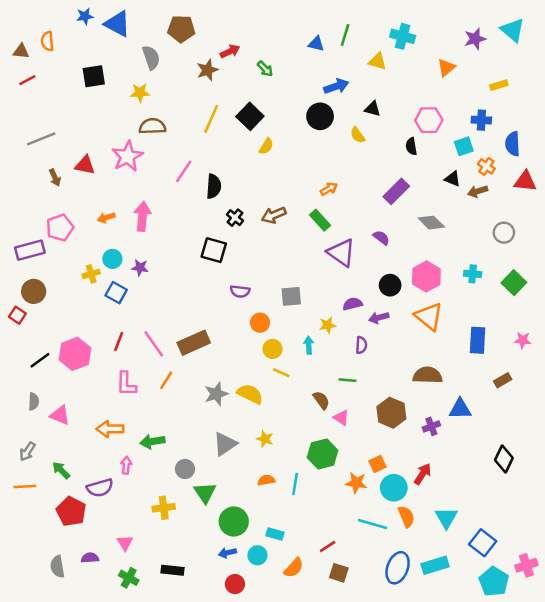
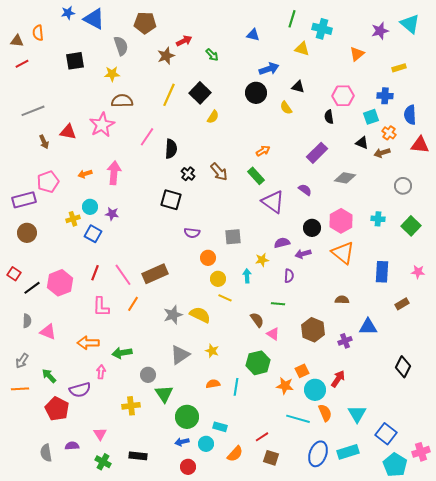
green line: (345, 35) -> (292, 19), moved
brown arrow: (274, 215) -> (219, 172), turned -108
gray diamond: (431, 223) -> (345, 178), turned -35
red square: (17, 315) -> (14, 274), moved
brown semicircle: (428, 375) -> (342, 300), size x0.6

